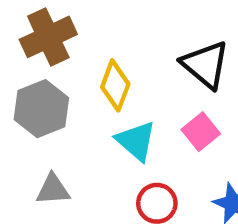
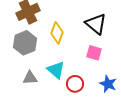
pink square: (201, 132) -> (94, 53), turned -35
cyan triangle: (136, 141) -> (56, 70), moved

